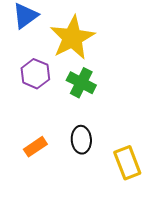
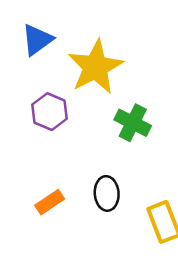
green cross: (81, 83) -> (133, 123), moved

